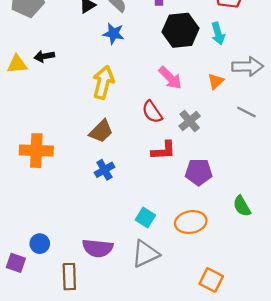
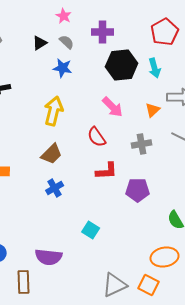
gray cross: (190, 121) -> (142, 144), moved, turned 30
orange ellipse: (191, 222) -> (165, 257), moved
gray triangle: (145, 254) -> (115, 285), moved

